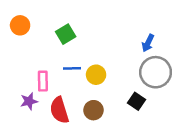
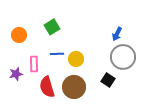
orange circle: (20, 25) -> (19, 35), moved
purple star: (29, 101) -> (16, 74), moved
brown circle: (94, 110) -> (74, 87), size x1.5

